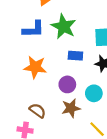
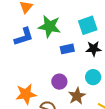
orange star: (35, 67) -> (26, 94), moved
purple circle: (67, 84) -> (59, 82), moved

